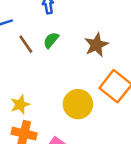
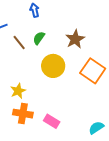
yellow circle: (78, 104) -> (53, 66), moved

